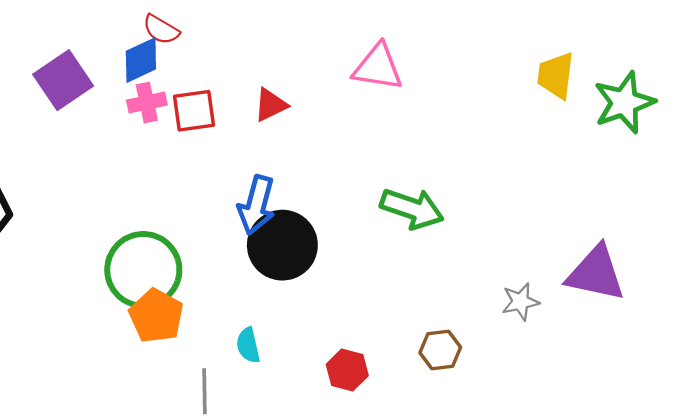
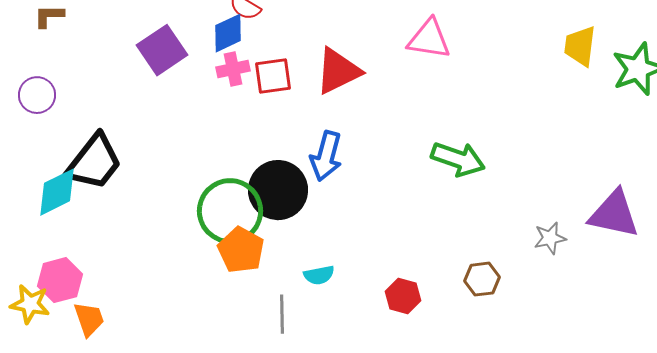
red triangle: (271, 105) -> (338, 71), size x1.6
black circle: (282, 245) -> (278, 190), moved
cyan semicircle: (248, 345) -> (319, 275), turned -88

